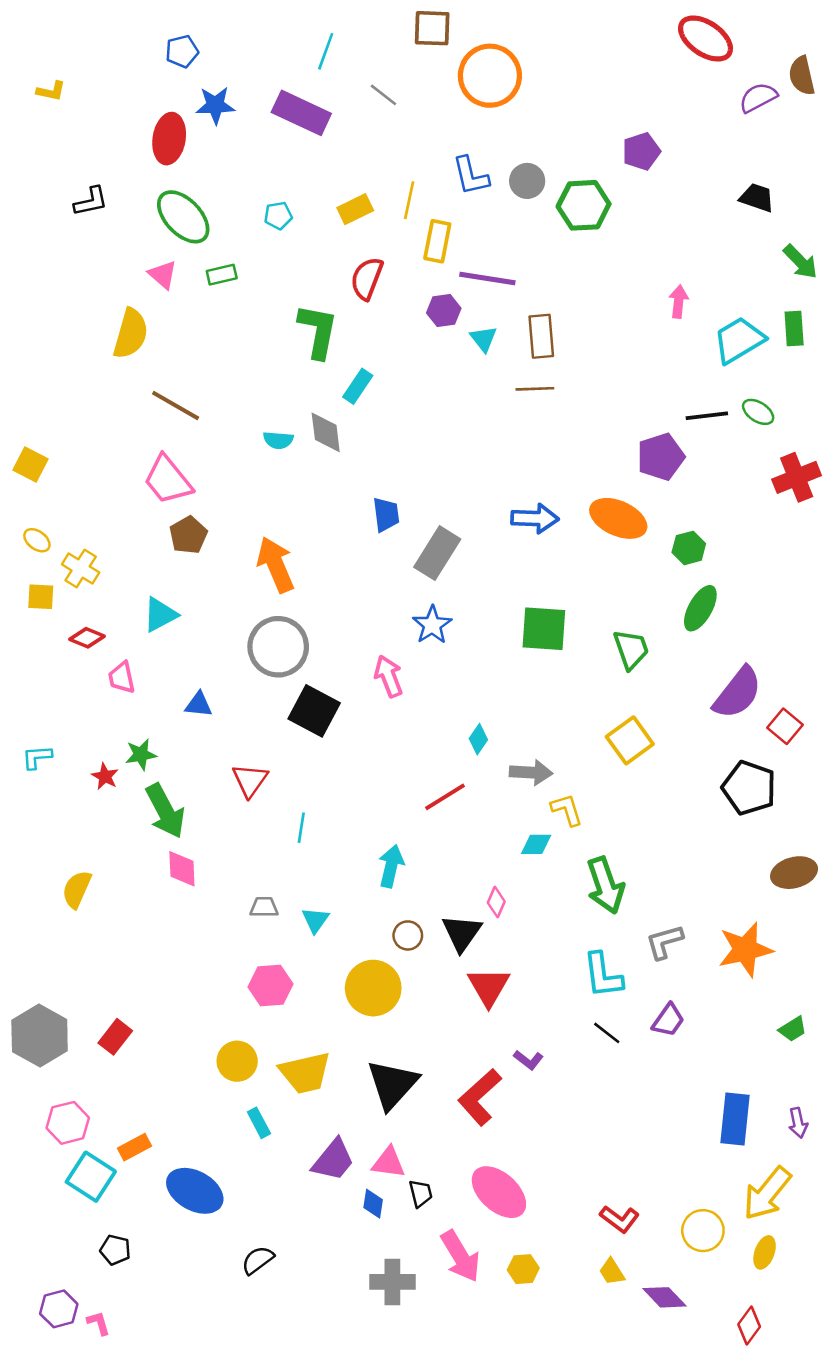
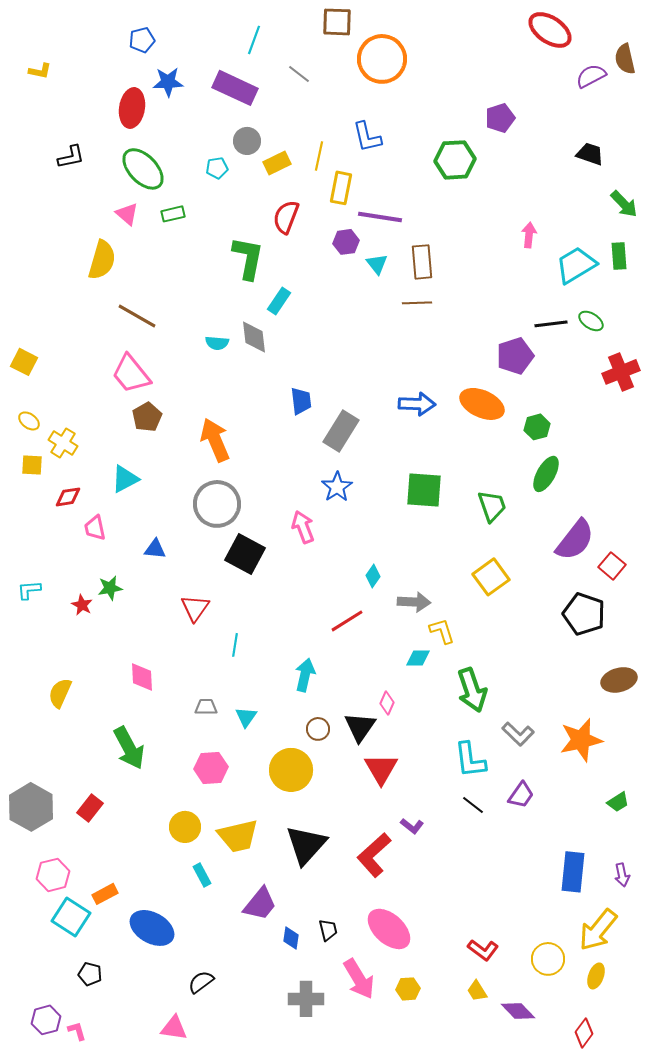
gray circle: (527, 181) -> (247, 141), moved
red diamond: (87, 638) -> (68, 497), turned -32
green arrow: (165, 811) -> (129, 748), moved
gray L-shape: (664, 942) -> (518, 734), turned -120
pink triangle: (389, 1163) -> (174, 1028), moved

